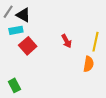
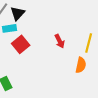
black triangle: (23, 15) -> (18, 13), turned 42

